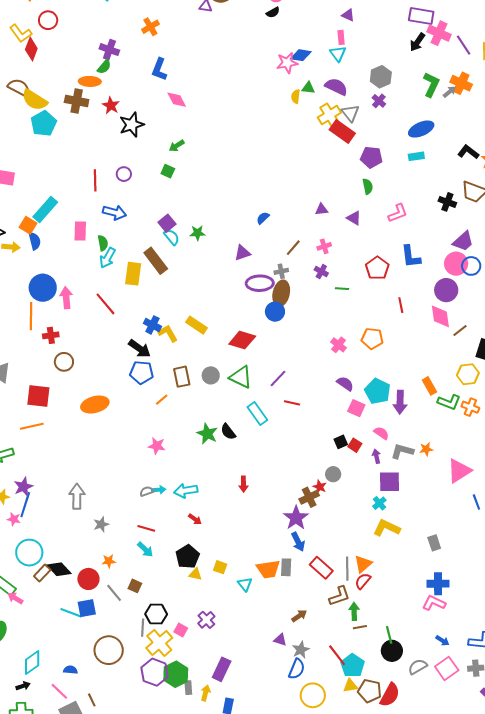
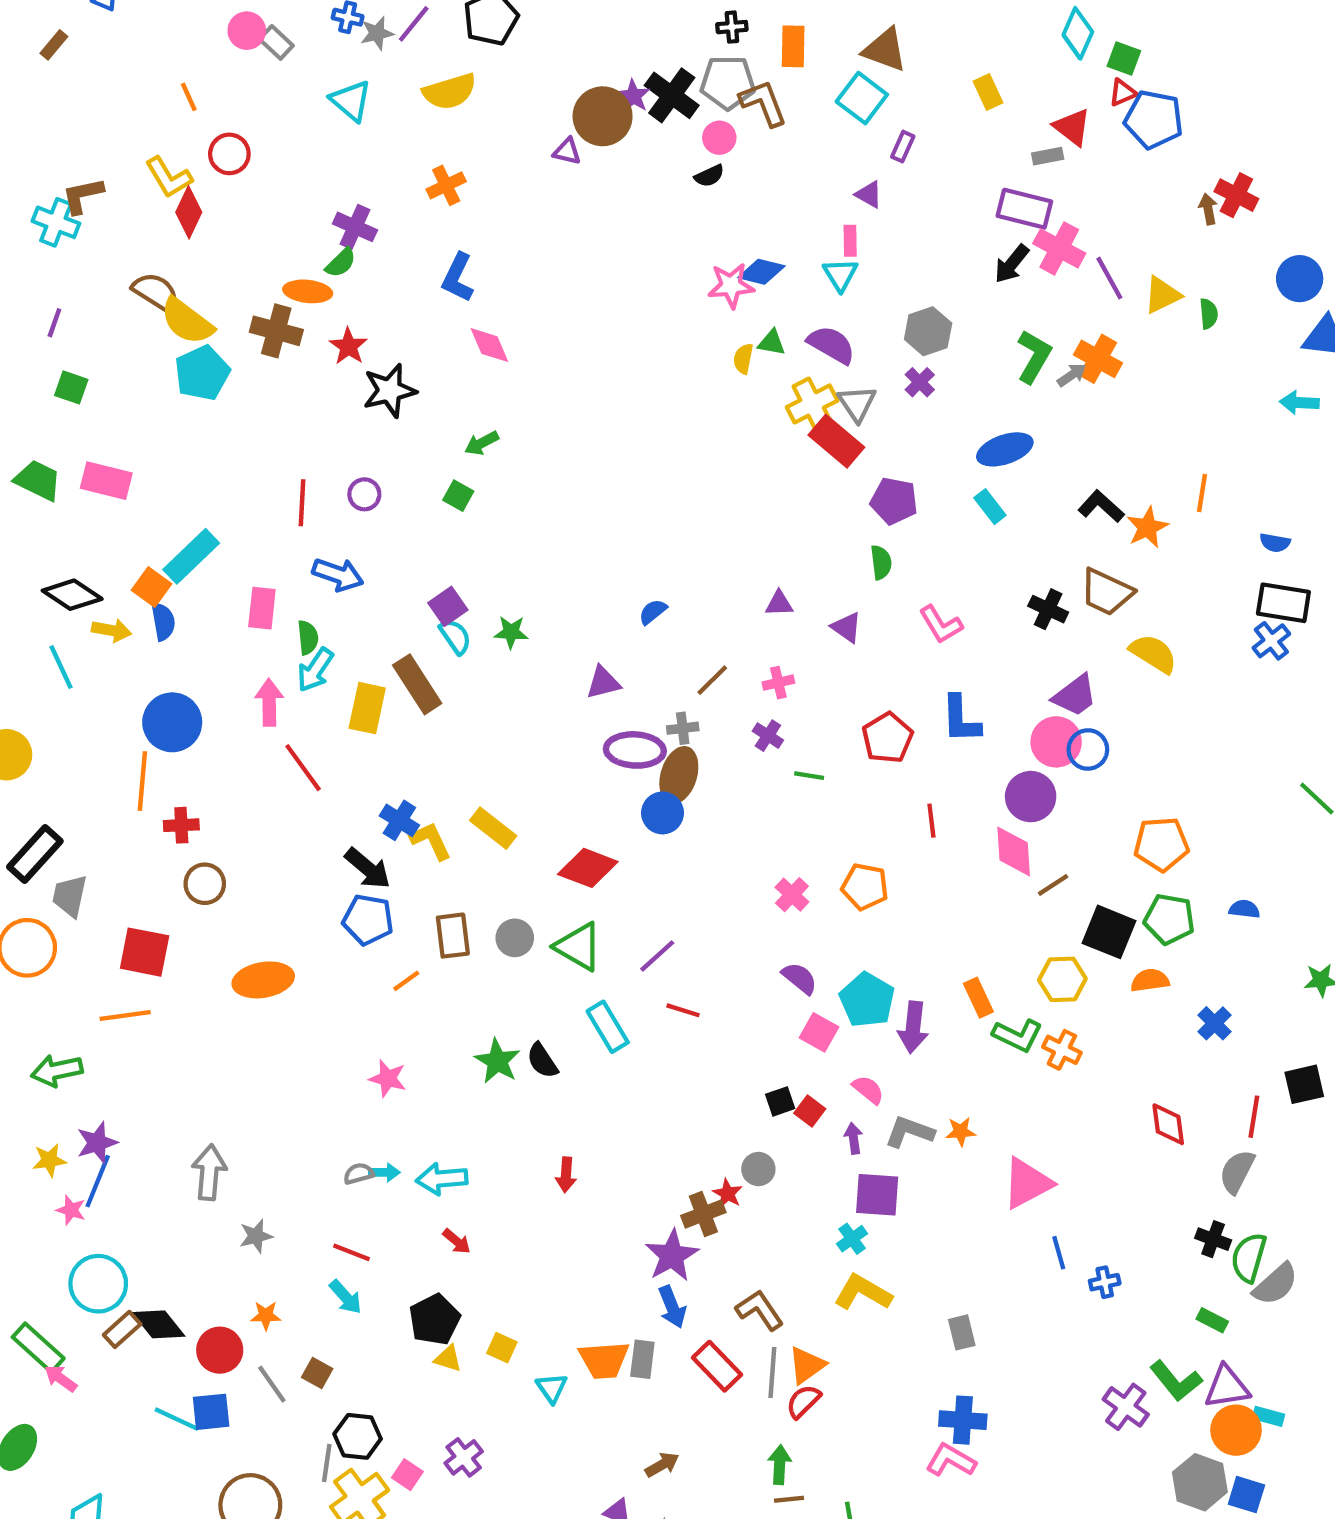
cyan rectangle: (416, 156) -> (990, 507), turned 56
pink L-shape: (398, 213) -> (941, 624), turned 75
pink arrow: (66, 298) -> (269, 702), moved
brown L-shape: (339, 596) -> (760, 1310), moved, turned -110

